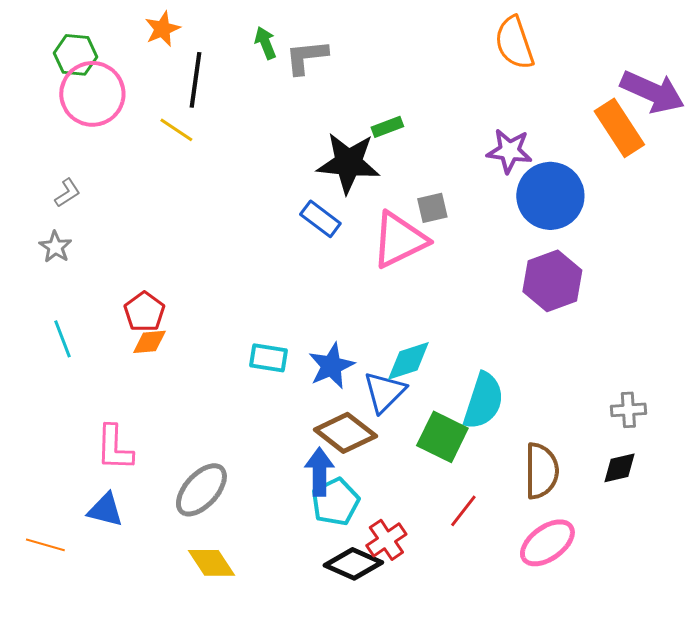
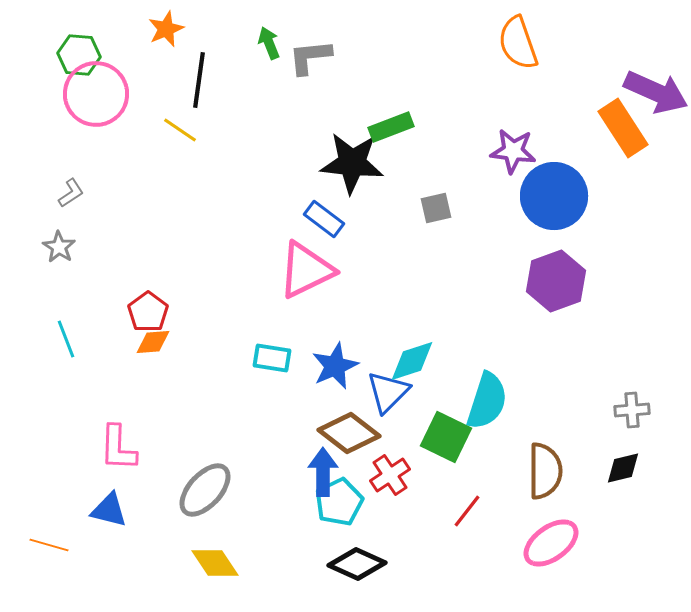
green rectangle: (387, 127) -> (391, 127), size x1.4
pink triangle: (399, 240) -> (306, 270), moved
red cross: (386, 540) -> (390, 475), moved

